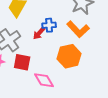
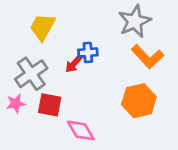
orange L-shape: (78, 29) -> (147, 57), moved
orange hexagon: (69, 56) -> (139, 101), moved

